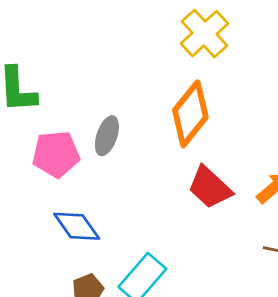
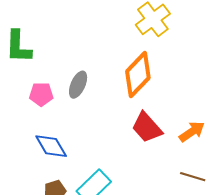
pink pentagon: (56, 154) -> (41, 94), size x0.7

